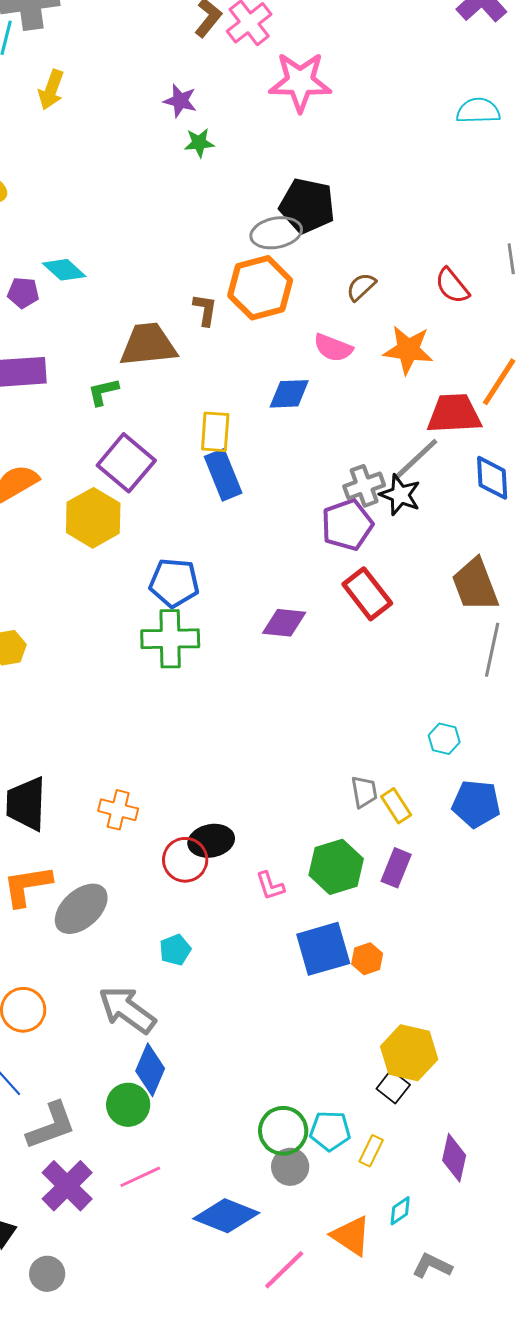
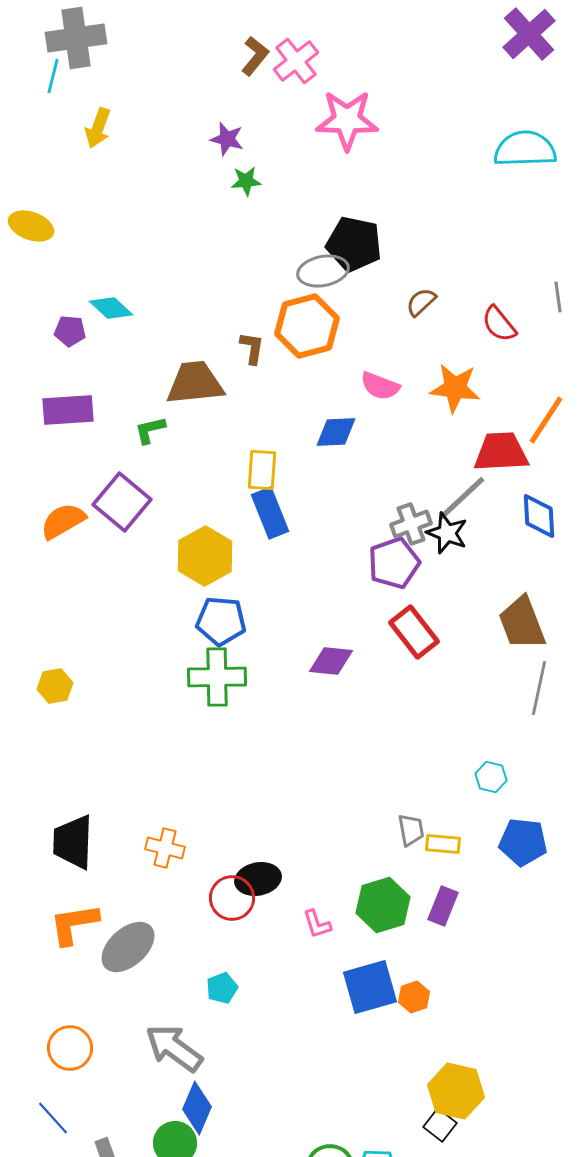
cyan semicircle: (478, 111) -> (525, 149), size x1.4
brown semicircle: (361, 287) -> (421, 302), moved
purple square: (126, 463) -> (122, 502), moved
yellow hexagon: (93, 518) -> (205, 556), moved
yellow rectangle: (396, 806) -> (443, 844), turned -52

